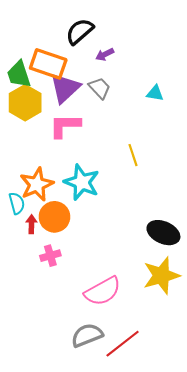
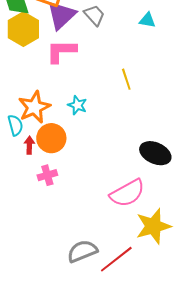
cyan star: (82, 182) -> (77, 105), size x0.6
yellow star: (161, 276) -> (153, 226), moved
pink semicircle: (103, 291) -> (127, 193), moved

